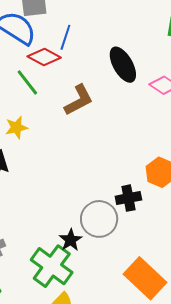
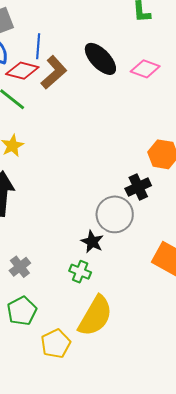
brown L-shape: (79, 100) -> (54, 72), moved
green cross: (52, 266) -> (80, 272), size x0.5

